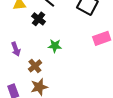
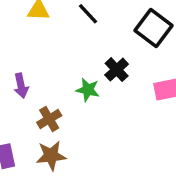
black cross: (39, 19) -> (117, 70), moved

